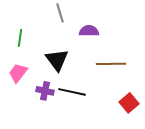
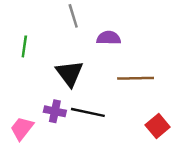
pink trapezoid: (18, 73) -> (22, 128), moved

